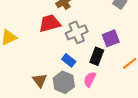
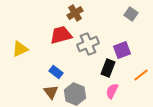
blue rectangle: (69, 60) -> (56, 72), moved
pink semicircle: (90, 79) -> (112, 91), moved

